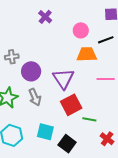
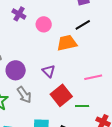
pink circle: (81, 30) -> (44, 24), moved
purple triangle: (63, 79) -> (49, 71), size x0.6
pink line: (106, 79) -> (93, 77), moved

